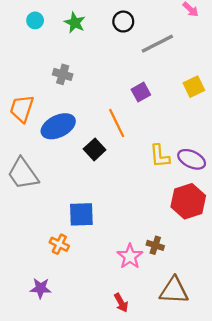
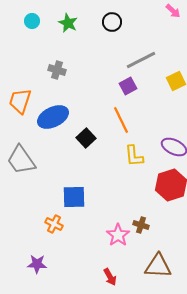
gray line: (157, 44) -> (141, 60), moved
orange line: (117, 123) -> (121, 120), moved
yellow L-shape: (160, 156) -> (134, 156), moved

